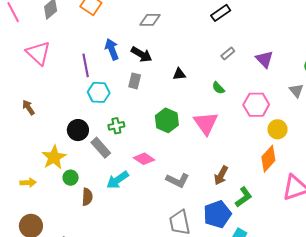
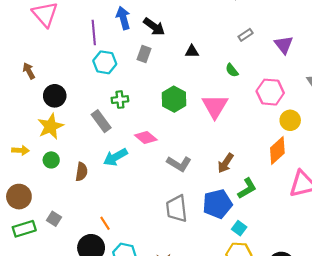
black circle: (78, 130) -> (55, 96), moved
green circle: (71, 178) -> (51, 160), moved

